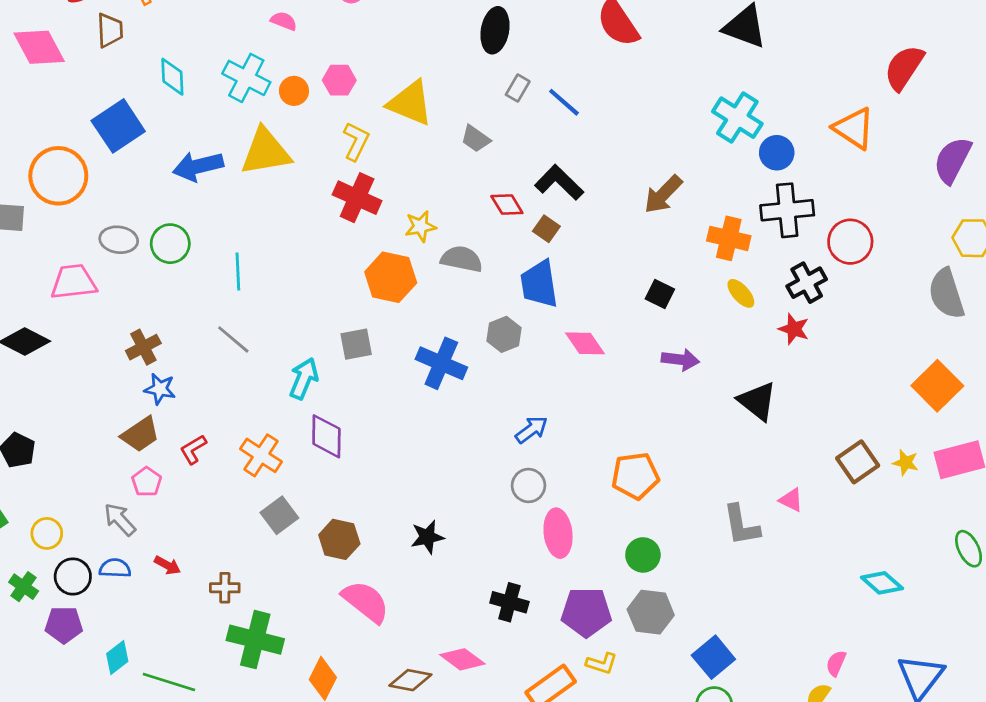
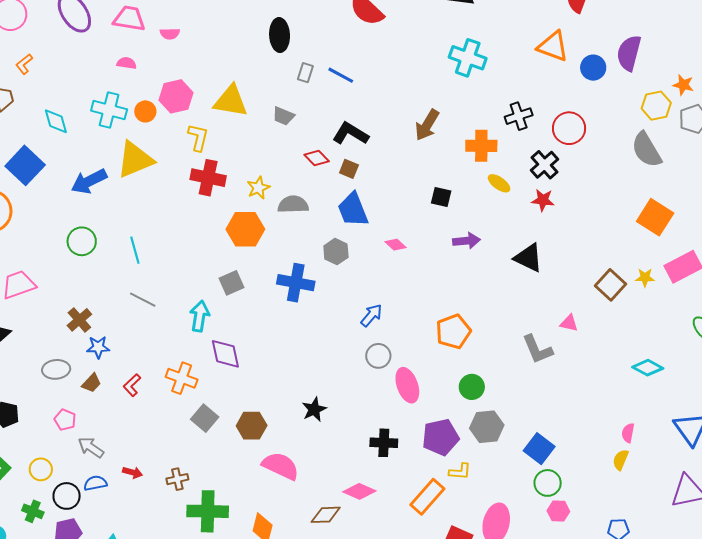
pink hexagon: (339, 80) -> (176, 96), size x1.4
blue circle: (777, 153) -> (593, 68), moved
black cross: (787, 210) -> (519, 116), size x0.7
gray ellipse: (119, 240) -> (56, 369), moved
pink diamond: (585, 343) -> (396, 245), size x0.7
brown trapezoid: (140, 434) -> (92, 383), size x0.7
pink pentagon: (147, 482) -> (65, 420), moved

